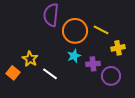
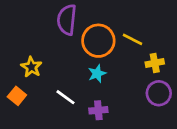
yellow star: (30, 59) -> (31, 67), moved
purple cross: (93, 64) -> (98, 110), moved
purple circle: (111, 76) -> (159, 93), moved

